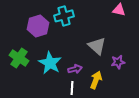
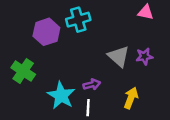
purple star: (118, 62) -> (144, 56), moved
cyan star: (50, 63) -> (61, 95), moved
yellow arrow: (96, 80) -> (131, 98), moved

